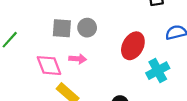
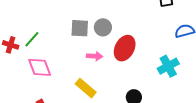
red ellipse: (133, 46) -> (125, 48), moved
pink diamond: (49, 66) -> (40, 67), moved

